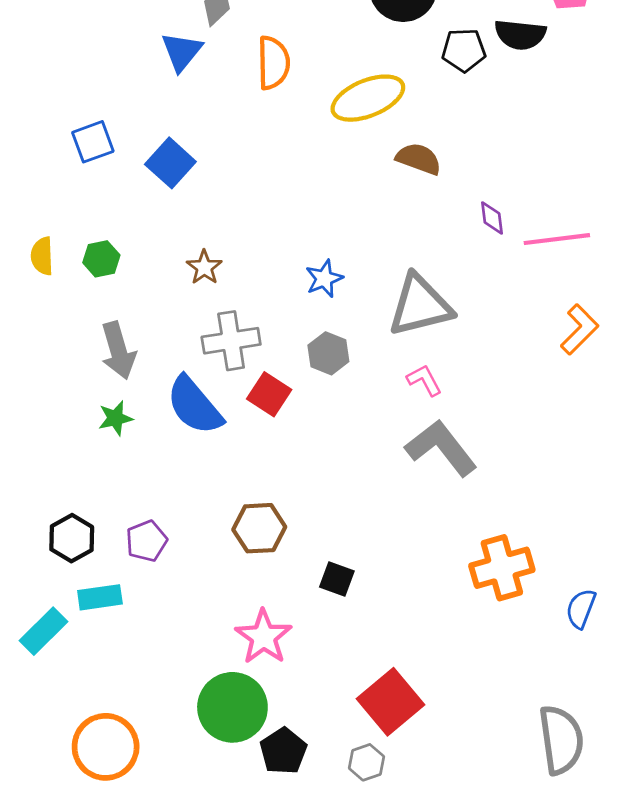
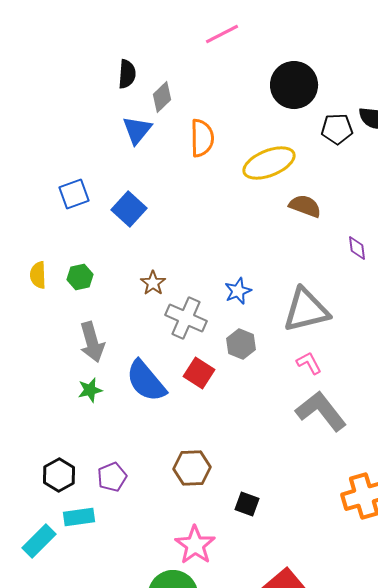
gray cross: (231, 341) -> (186, 318), moved, turned 33

